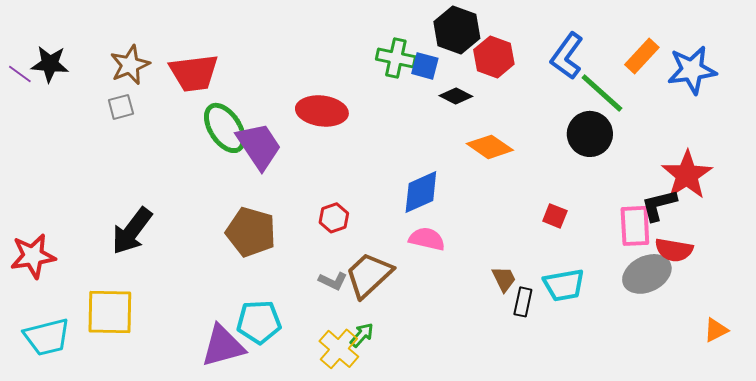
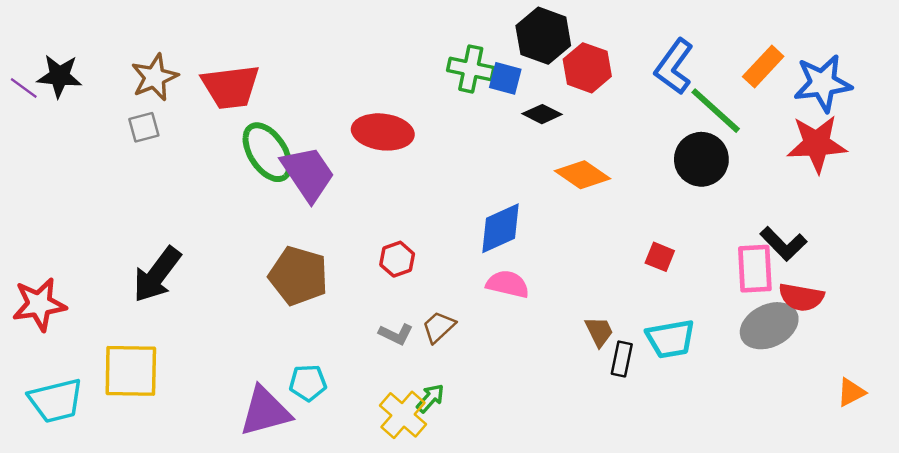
red star: (687, 175) -> (817, 144), moved, turned 30
black L-shape: (659, 205) -> (783, 244), turned -120
brown trapezoid: (369, 275) -> (439, 327), size x0.6
cyan pentagon: (259, 322) -> (308, 383), size x0.7

